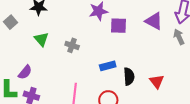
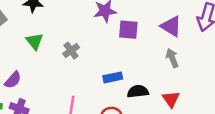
gray arrow: (179, 37) -> (172, 58), moved
gray cross: (72, 45) -> (71, 51), turned 32
black semicircle: (129, 76) -> (138, 91), turned -96

